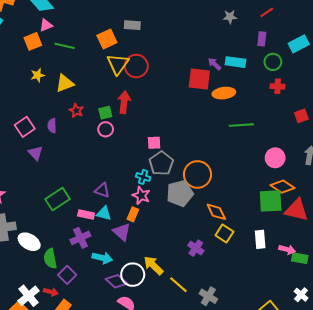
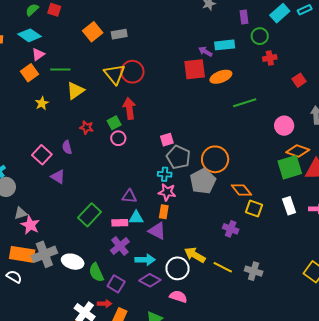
orange square: (107, 39) -> (93, 32), moved
yellow triangle: (65, 83) -> (75, 91), moved
purple diamond: (116, 281) -> (150, 280), moved

